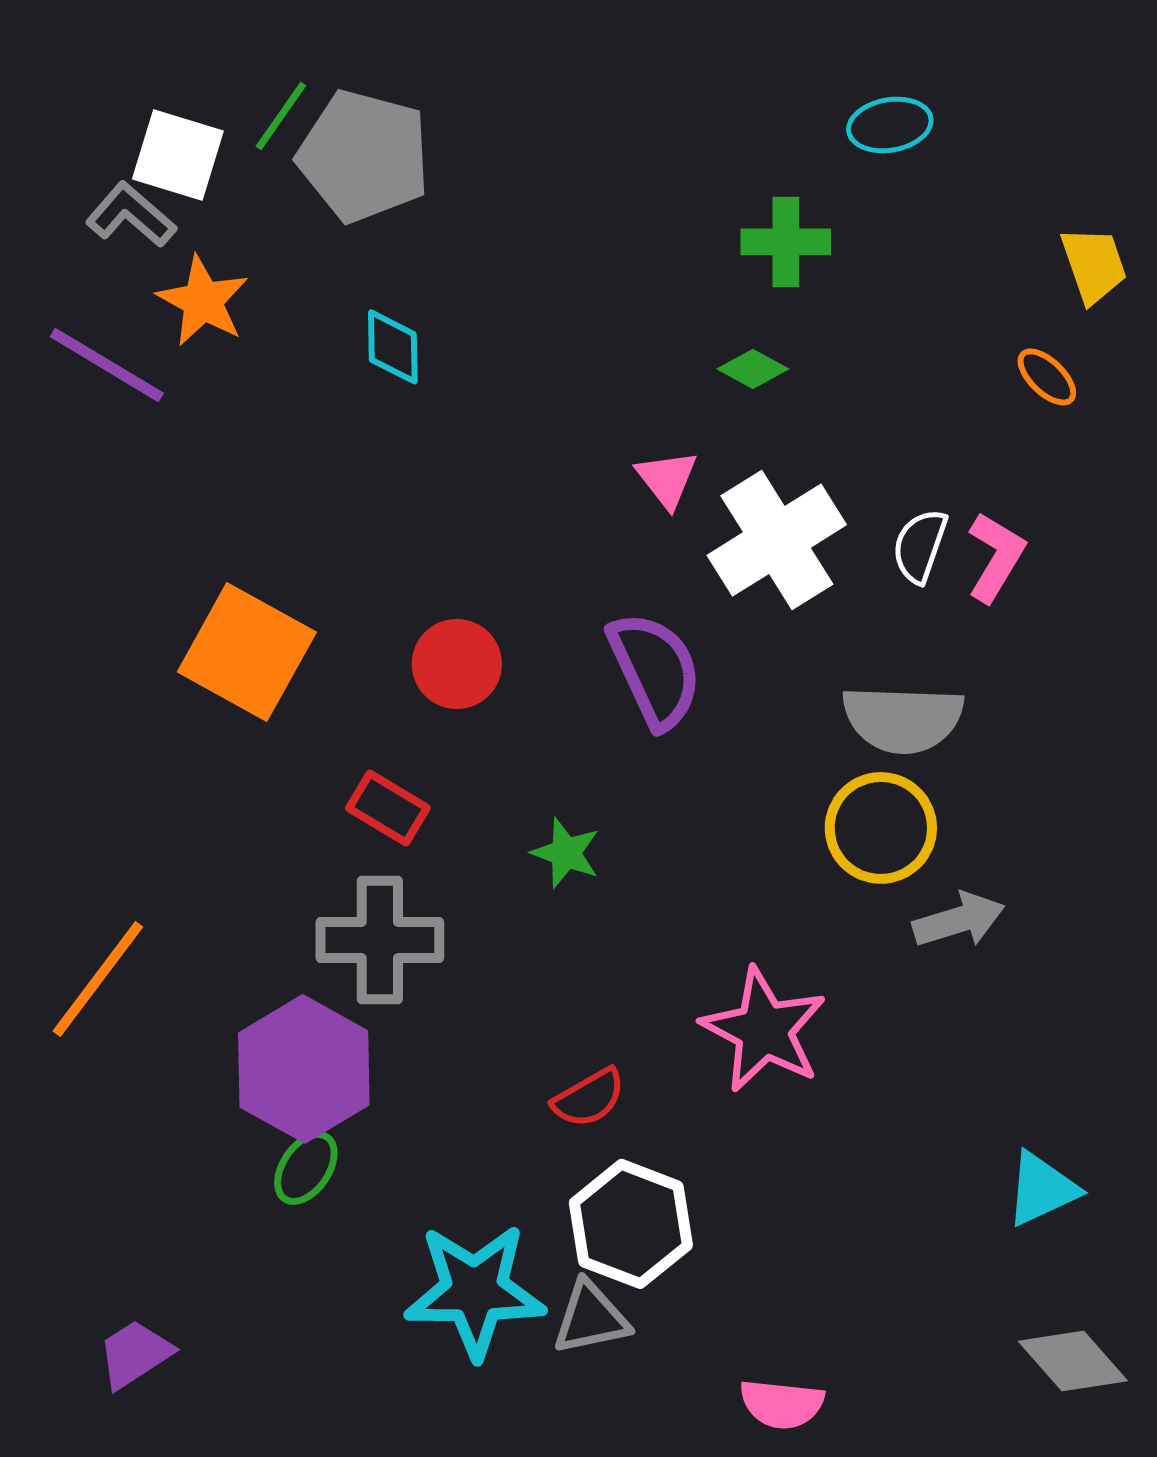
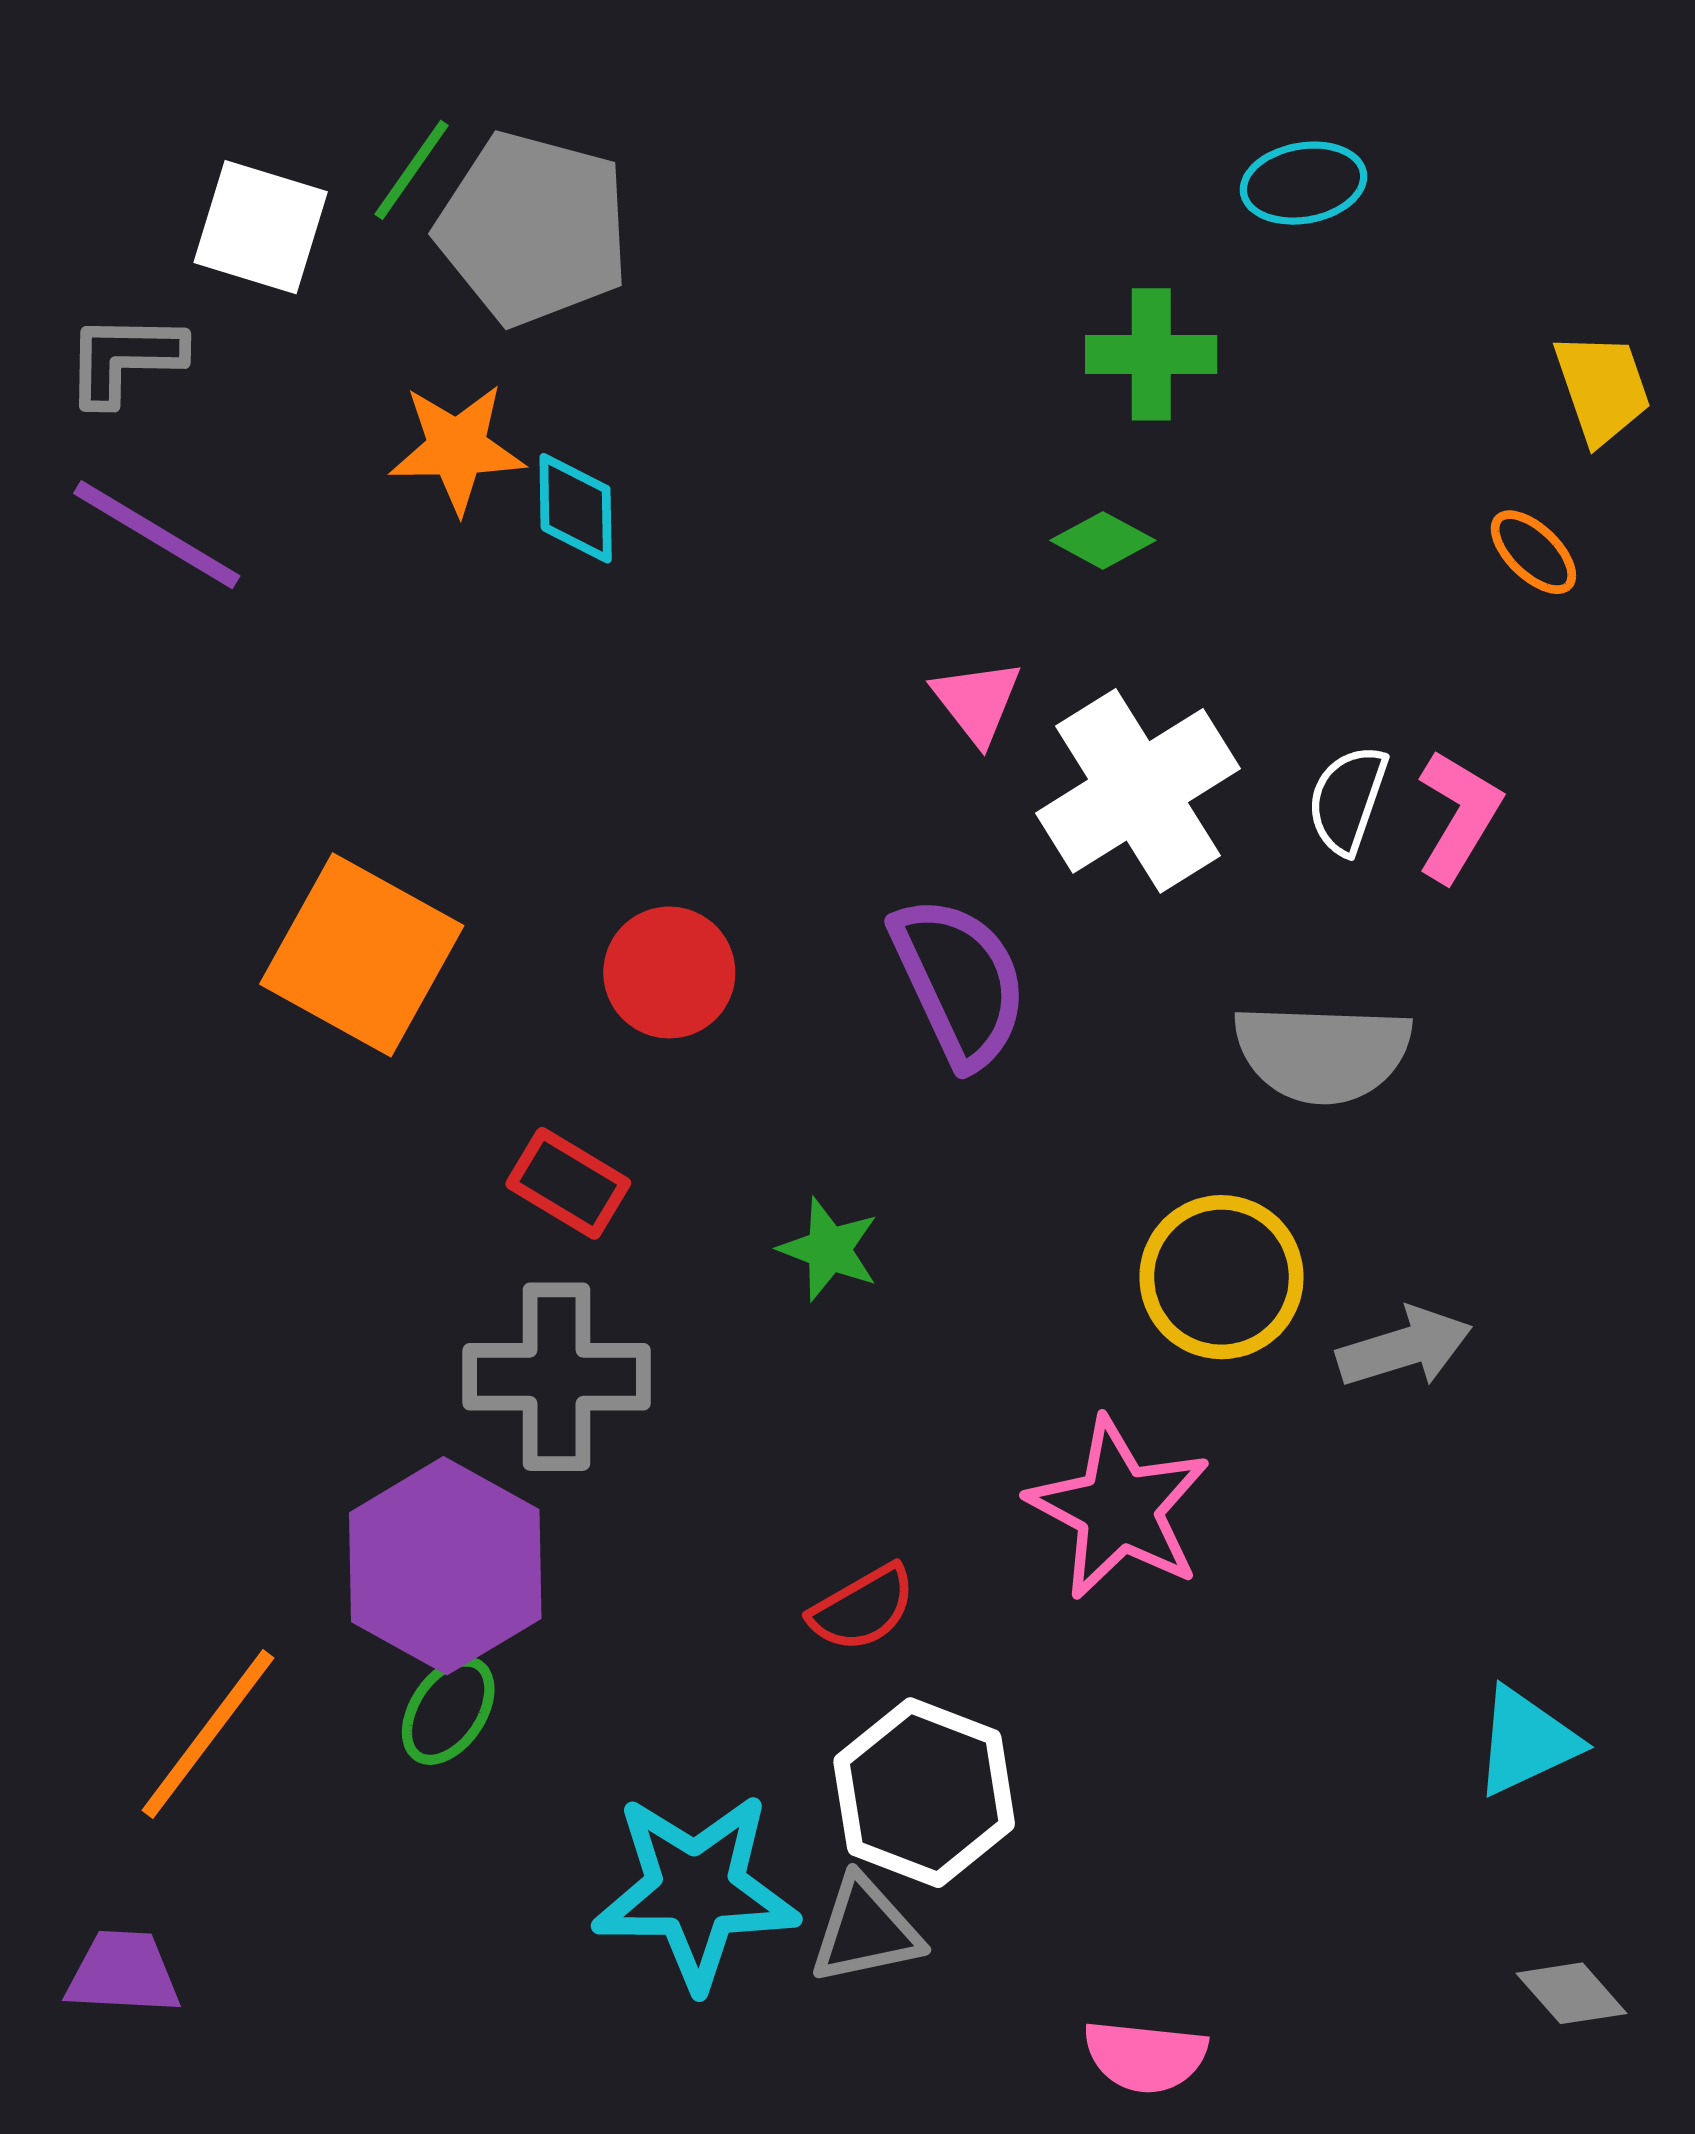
gray L-shape: (131, 215) -> (124, 359), moved, turned -40
orange star: (203, 301) -> (457, 448), moved, turned -30
yellow circle: (881, 828) -> (1221, 1277), moved
orange line: (98, 979) -> (208, 1734), moved
purple trapezoid: (135, 1354) -> (123, 1973), moved, turned 36
gray diamond: (1073, 1361) -> (1572, 1993), size x0.7

